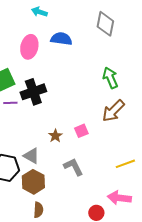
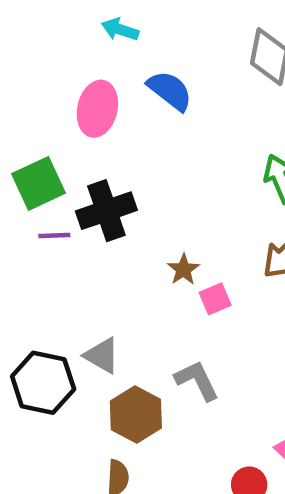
blue semicircle: (61, 39) -> (170, 91), turned 30
brown star: (55, 136) -> (183, 269), moved
brown hexagon: (33, 182) -> (136, 414), moved

